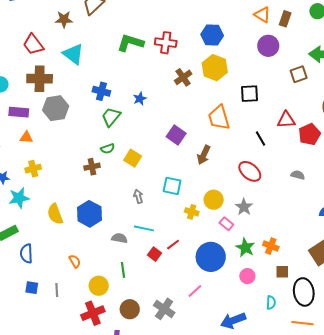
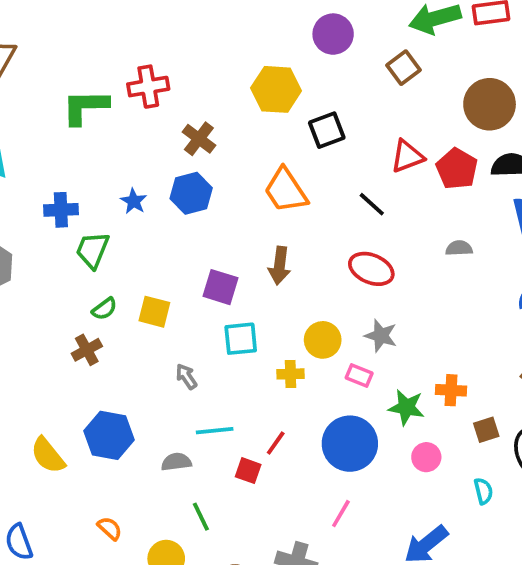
blue hexagon: (212, 35) -> (191, 193), moved
yellow hexagon: (215, 68) -> (276, 89), moved
purple square: (176, 135) -> (221, 287), moved

